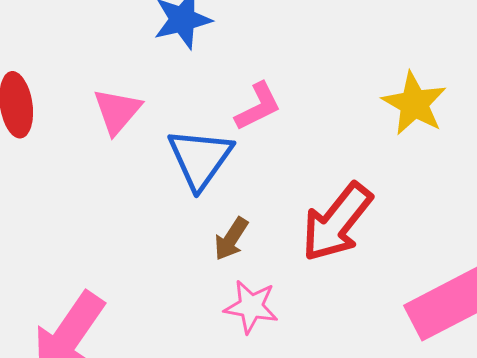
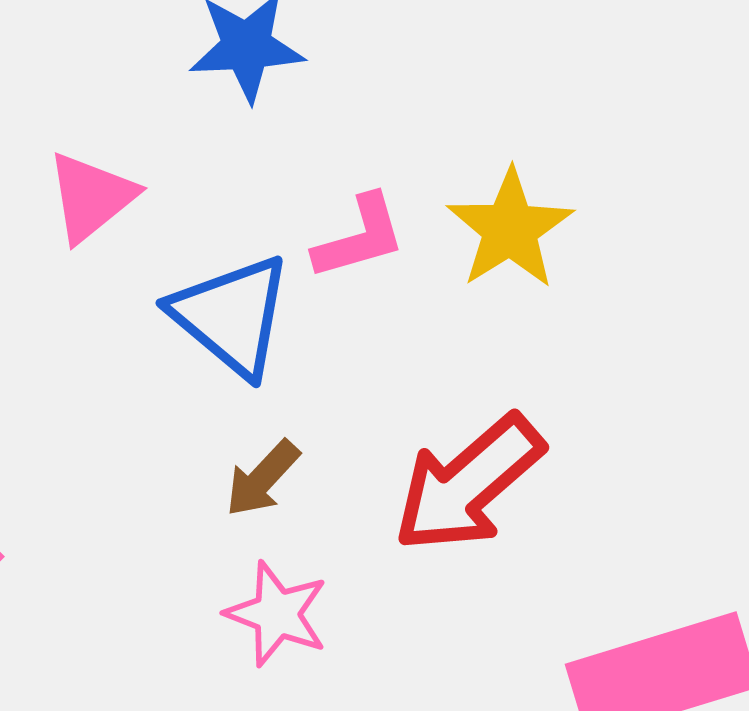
yellow star: (414, 104) -> (510, 229), moved
blue triangle: (200, 158) -> (231, 316), turned -36

